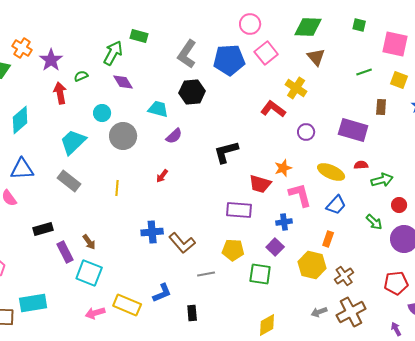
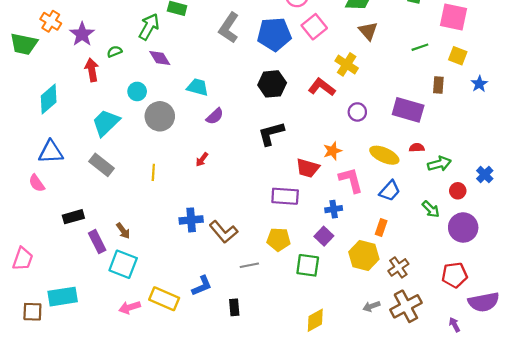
black hexagon: (192, 92) -> (272, 84), moved

